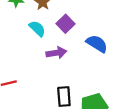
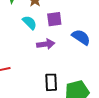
purple square: (66, 24) -> (54, 19), turned 35

